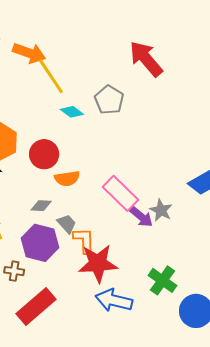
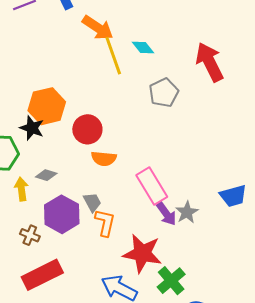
cyan diamond: (72, 112) -> (143, 48), moved
gray diamond: (41, 206) -> (46, 175), moved
red star: (98, 263) -> (142, 253), moved

